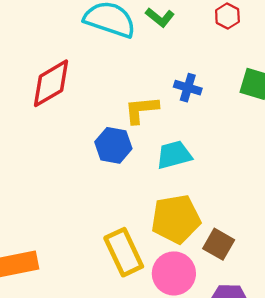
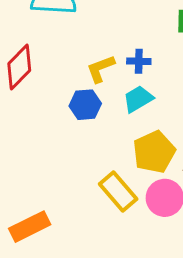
blue cross: (188, 88) -> (139, 61), moved

